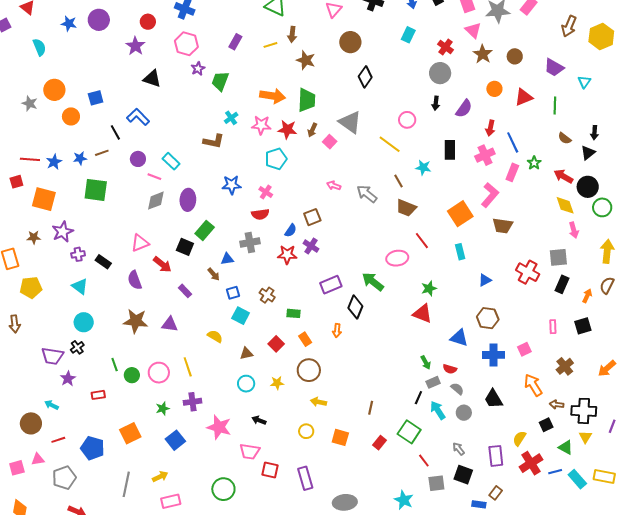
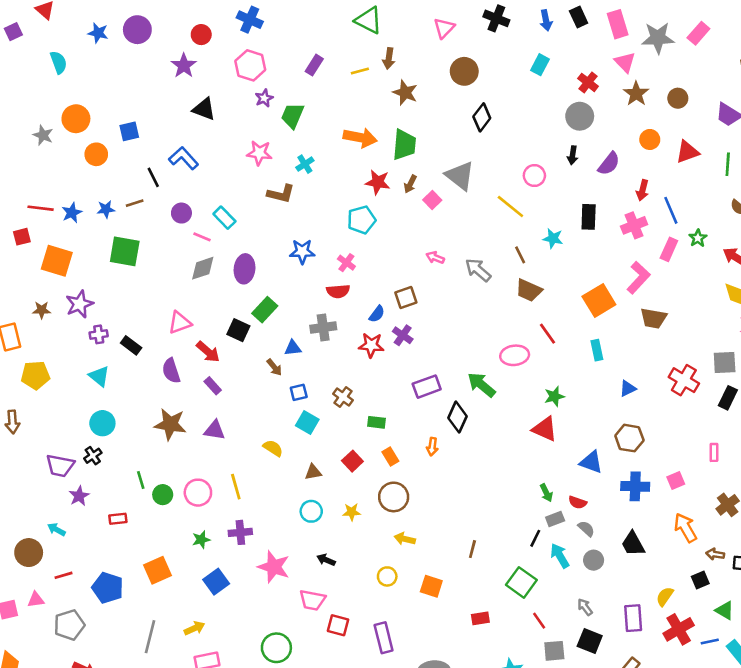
pink star: (261, 125) -> (259, 153), moved
purple rectangle: (185, 291) -> (213, 386), moved
red rectangle: (379, 443) -> (480, 618), moved, turned 40

